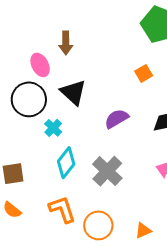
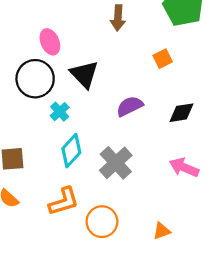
brown arrow: (66, 43) -> (118, 18), moved
orange L-shape: (62, 209) -> (64, 201), turned 88
orange triangle: (143, 230) -> (162, 231), moved

